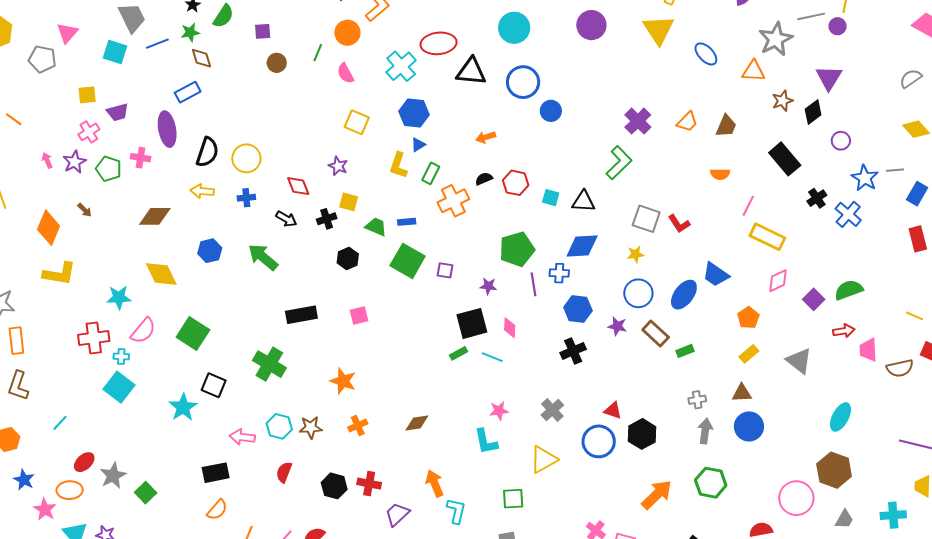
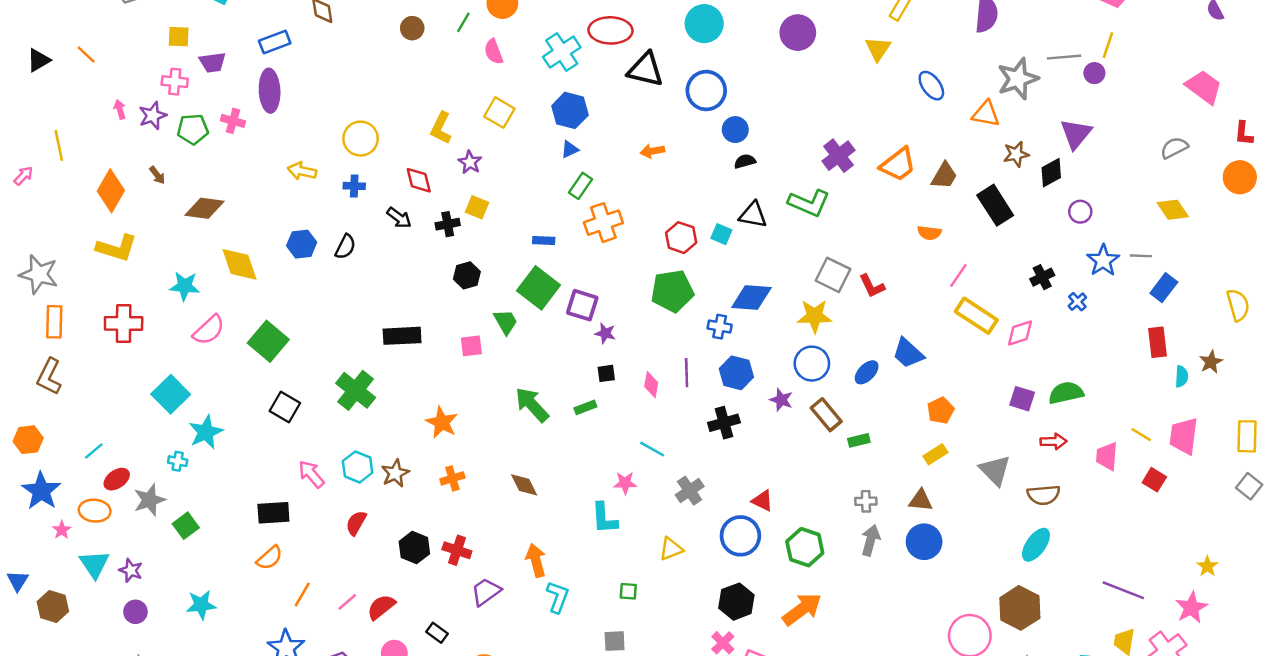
yellow triangle: (659, 30) -> (878, 49), size x0.7
blue rectangle: (188, 92) -> (275, 42), moved
orange trapezoid: (687, 122) -> (898, 164), size x1.4
pink cross: (89, 132) -> (175, 82), turned 30
black semicircle: (207, 152) -> (345, 247), moved, size x0.7
black rectangle: (785, 159) -> (995, 205), moved
green L-shape: (619, 163) -> (809, 203), turned 60
yellow L-shape: (398, 165) -> (441, 128), moved
green pentagon: (109, 169) -> (193, 129), turned -30
black semicircle: (484, 179) -> (745, 161), moved
red hexagon: (516, 183) -> (681, 238), moved
black triangle: (583, 201) -> (753, 215), moved
blue cross: (848, 214) -> (1077, 302), size x0.6
brown diamond: (155, 216) -> (204, 208), moved
green trapezoid: (376, 227) -> (506, 322), moved, turned 30
yellow star: (636, 254) -> (815, 316), size x1.6
green arrow: (263, 257) -> (532, 405), moved
purple square: (445, 270) -> (582, 305), size x1.5
pink diamond: (778, 281) -> (1020, 333), moved
purple line: (533, 284) -> (687, 373), moved
purple star: (488, 286) -> (605, 333), moved
blue ellipse: (684, 295) -> (867, 372), size x0.7
purple square: (814, 299) -> (1022, 399), turned -35
black square: (472, 323) -> (606, 373), size x0.5
red cross: (94, 338) -> (124, 323), moved
pink trapezoid: (868, 350) -> (1107, 456), moved
cyan cross: (121, 357) -> (178, 461), moved
cyan line: (492, 357) -> (652, 449), moved
brown semicircle: (900, 368) -> (1044, 495), moved
cyan star: (183, 407) -> (206, 432), moved
cyan line: (60, 423) -> (94, 451), moved
brown diamond: (417, 423) -> (524, 485), turned 65
brown star: (311, 427) -> (395, 473), turned -30
black hexagon: (642, 434) -> (736, 602), moved
pink arrow: (242, 437) -> (311, 474), turned 35
yellow triangle: (543, 460) -> (671, 549), size x0.7
blue star: (24, 480) -> (41, 491), size x1.5
green hexagon: (711, 483) -> (805, 547), moved
green square: (513, 499) -> (628, 591), size x0.7
pink star: (45, 509) -> (62, 530), size x0.7

